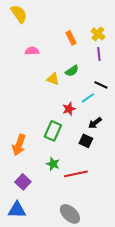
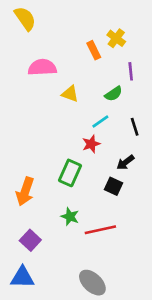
yellow cross: (98, 34) -> (116, 38), moved
pink semicircle: (32, 51) -> (42, 67), size x1.5
green semicircle: (72, 71) -> (114, 94), moved
yellow triangle: (53, 79) -> (70, 94), moved
black line: (101, 85) -> (135, 127), moved, turned 48
cyan line: (88, 98) -> (100, 121), moved

